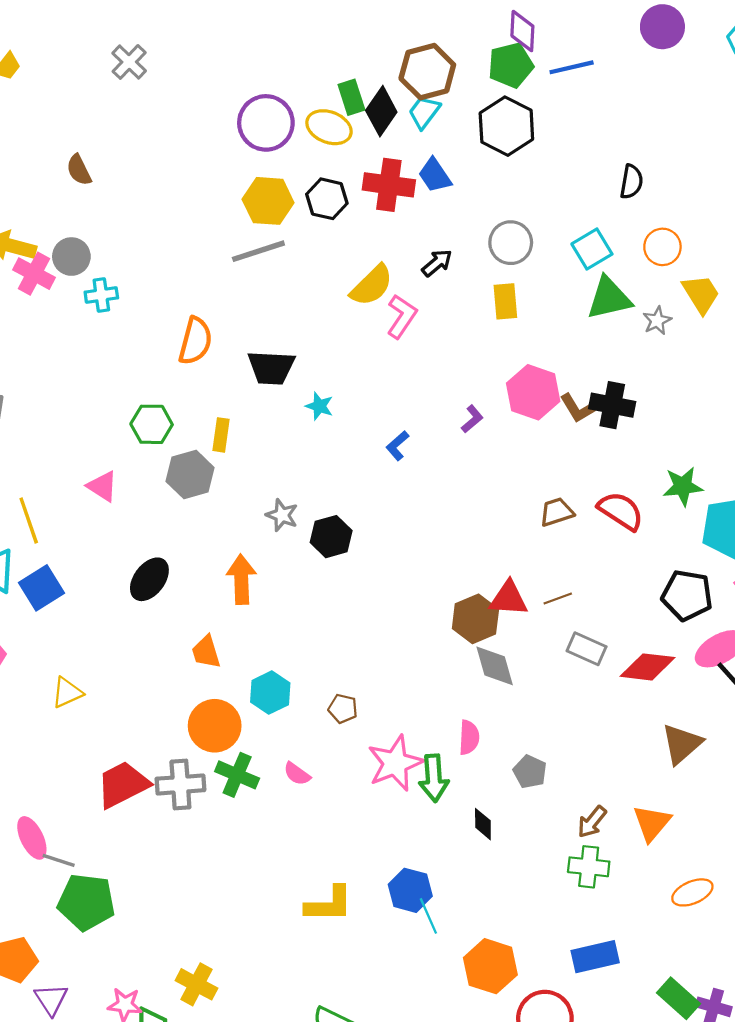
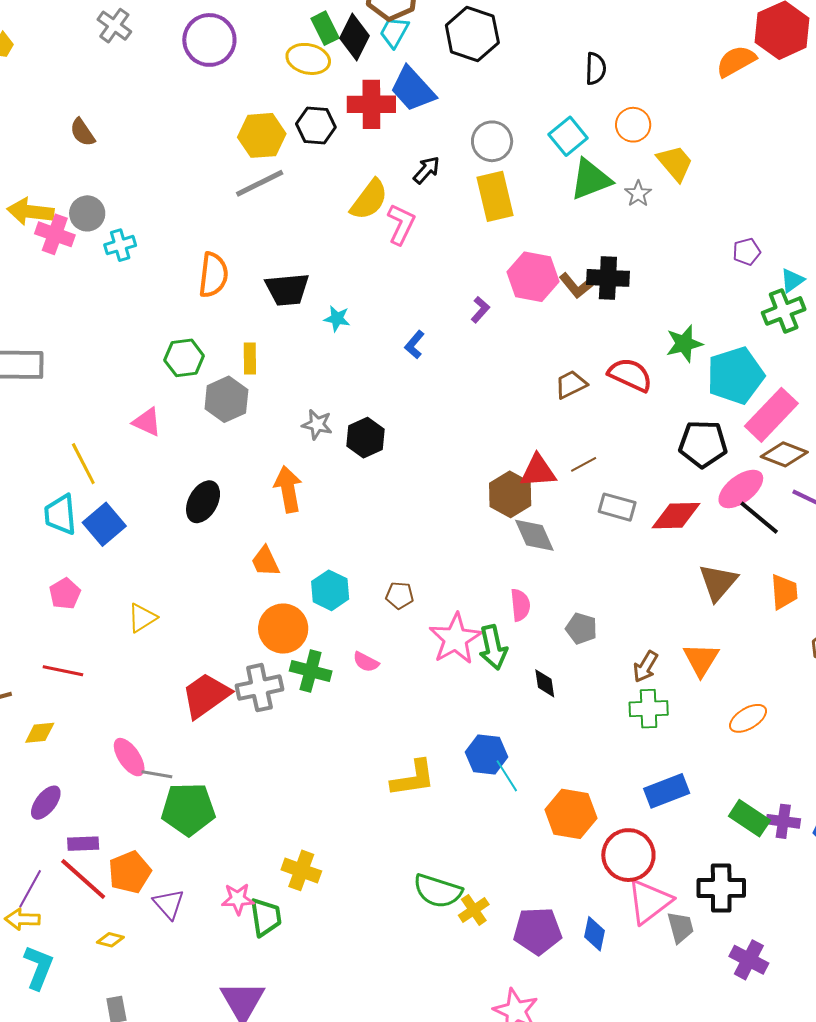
purple circle: (266, 123) -> (209, 40), moved
blue trapezoid: (435, 175) -> (413, 89), size x1.4
yellow rectangle: (505, 301) -> (495, 196), size x1.4

